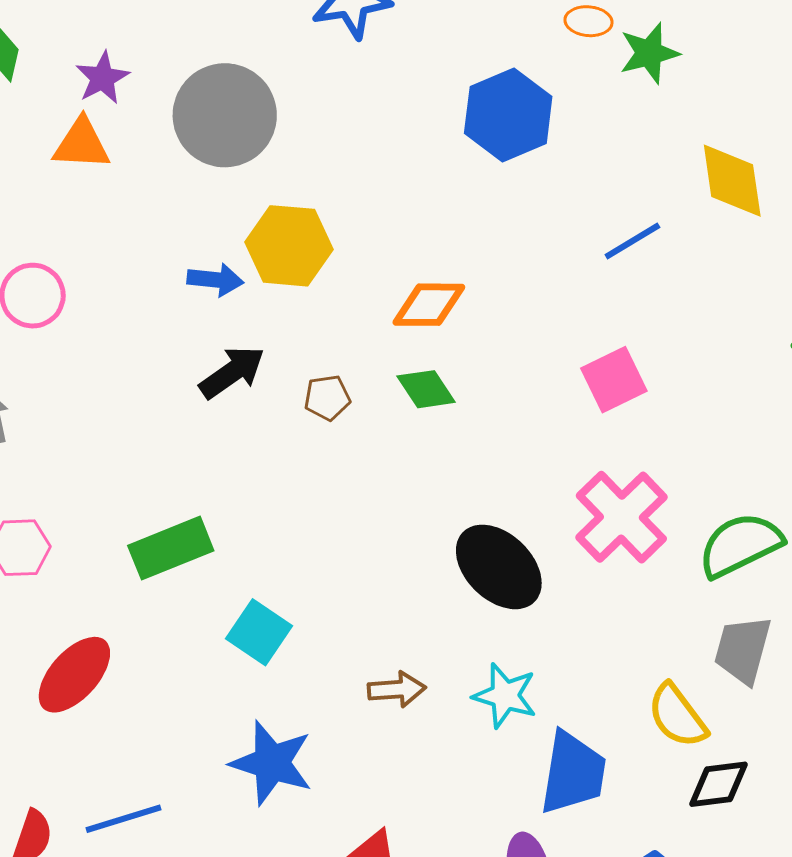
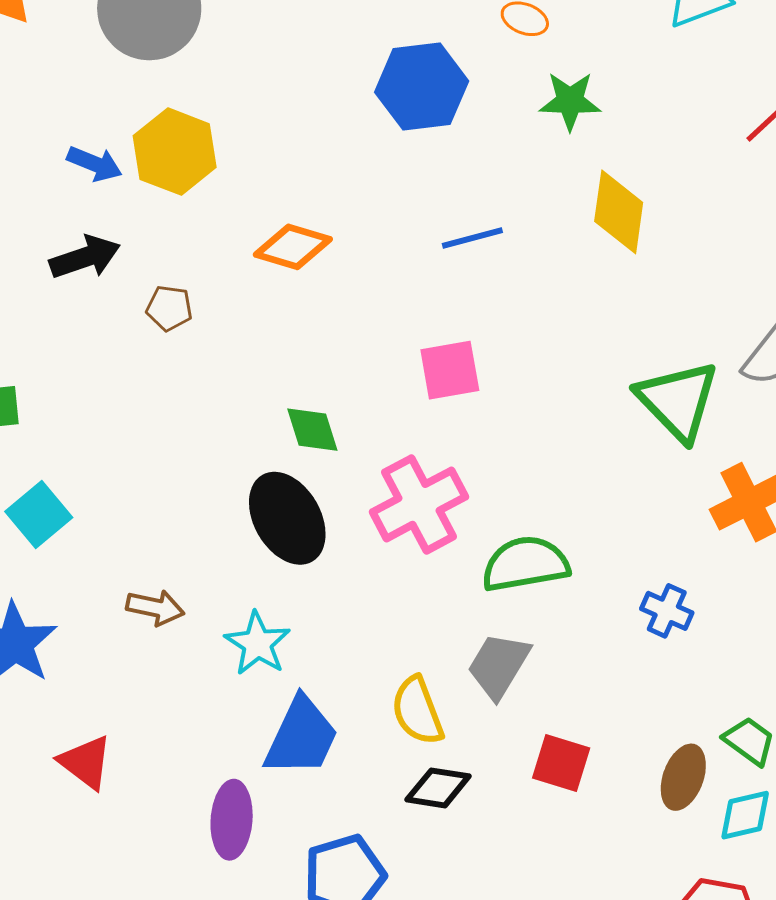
green star: (649, 53) -> (570, 101), moved
blue line: (632, 241) -> (472, 238), moved
green diamond: (426, 389) -> (312, 430), moved

